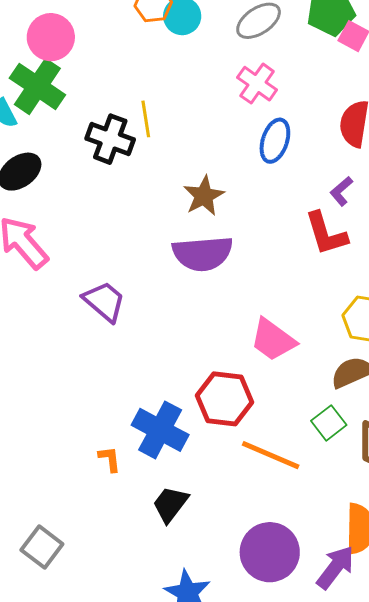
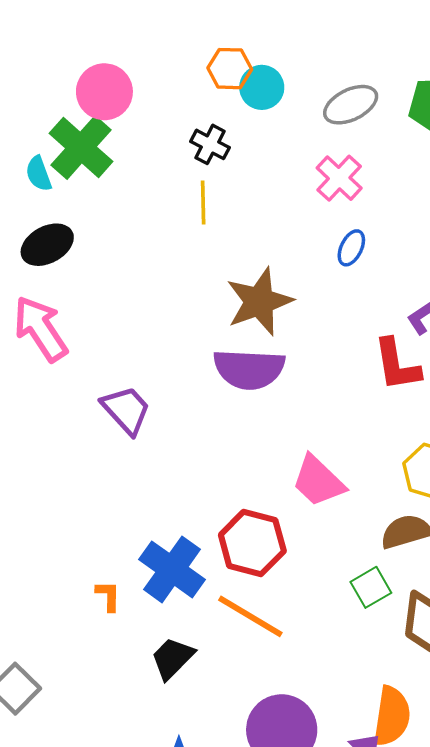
black cross: (110, 139) -> (210, 144), moved, size x0.7
blue ellipse: (275, 141) -> (351, 248), size x0.7
brown star: (204, 196) -> (259, 302), size x1.4
orange line: (271, 455) -> (250, 616), moved

